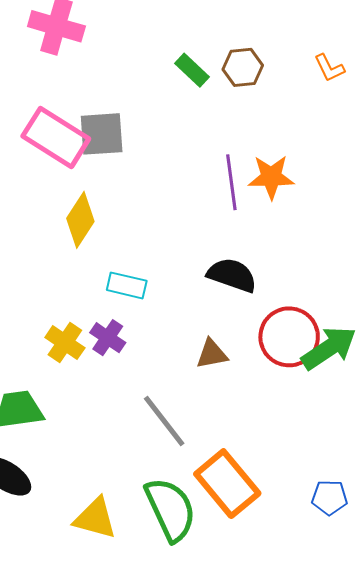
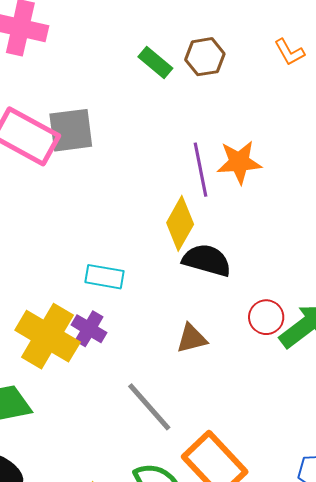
yellow diamond: (80, 220) -> (180, 223), moved
red circle: (289, 337) -> (266, 317), size x0.6
yellow cross: (65, 343) -> (48, 336), size x1.6

